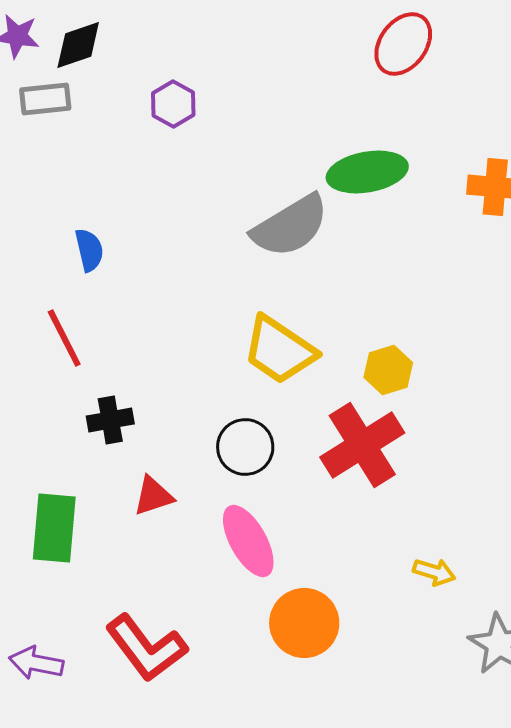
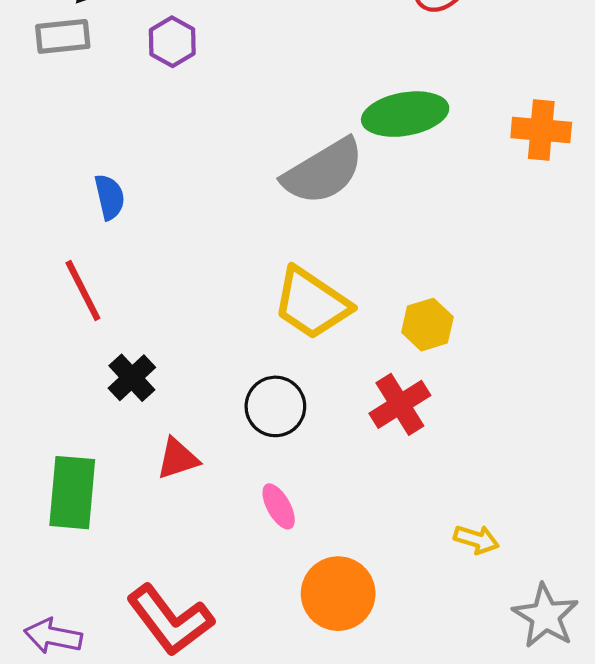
purple hexagon: (173, 104) -> (172, 42), moved
black cross: (110, 420) -> (132, 378), turned -33
red cross: (362, 445) -> (400, 404), size x0.7
pink ellipse: (248, 541) -> (279, 506), size x0.6

